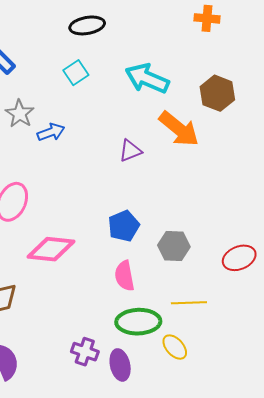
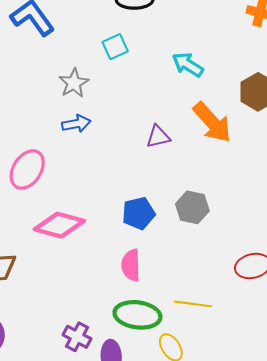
cyan arrow: (147, 78) -> (188, 65), size x0.7
gray star: (20, 114) -> (74, 83), moved
blue arrow: (51, 132) -> (76, 124), moved
gray hexagon: (174, 246) -> (192, 207), moved

